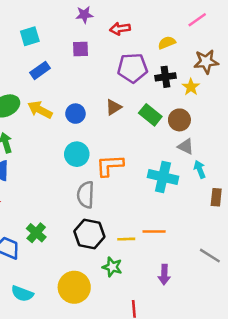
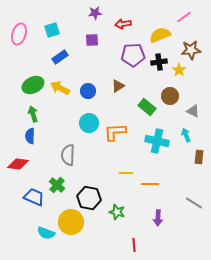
yellow semicircle: (167, 43) -> (160, 35), size x1.5
green rectangle: (150, 115) -> (147, 107), moved
gray triangle: (186, 147) -> (193, 111), moved
gray semicircle: (86, 195) -> (68, 155), moved
black hexagon: (89, 234) -> (89, 198), moved
yellow line: (126, 239) -> (126, 173), moved
yellow circle: (74, 287) -> (71, 222), moved

